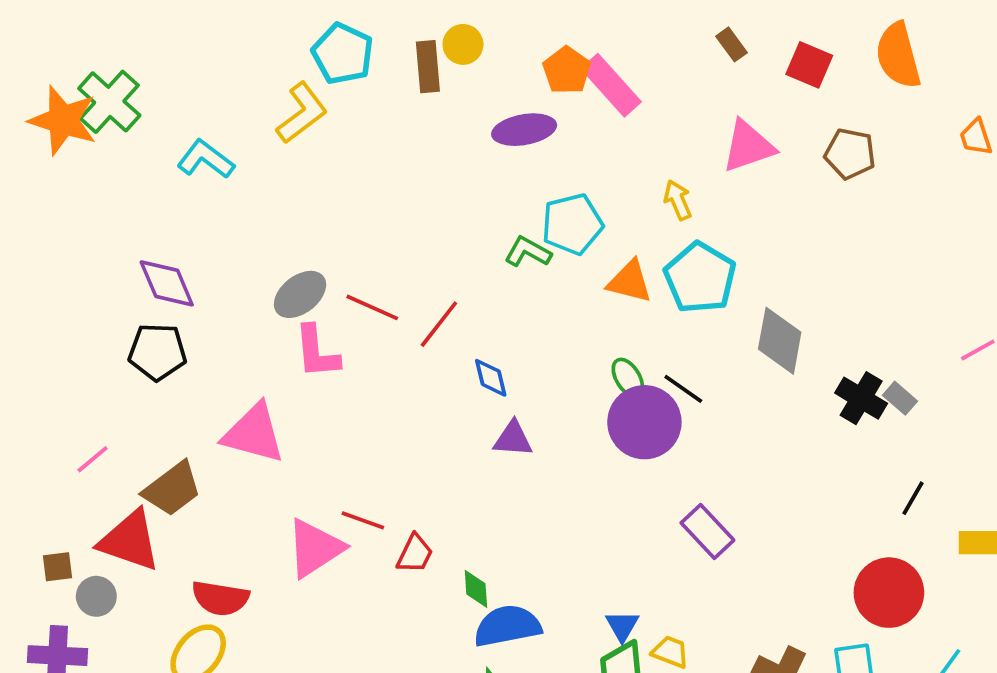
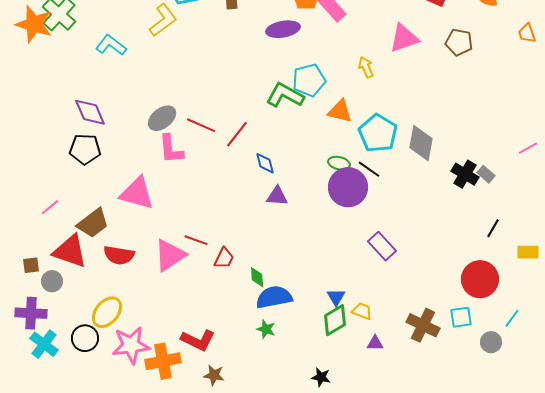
green L-shape: (528, 252) -> (285, 95), size x1.5
cyan pentagon: (700, 278) -> (378, 133), moved
green ellipse: (628, 378) -> (339, 163), turned -45
red semicircle: (220, 598) -> (119, 255), moved

